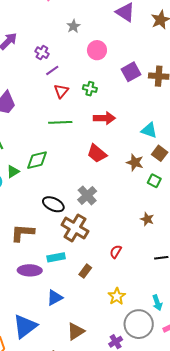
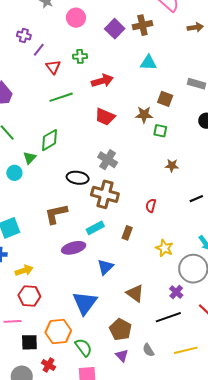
cyan triangle: (149, 130) -> (148, 63), moved
green square: (154, 181) -> (160, 131), moved
brown triangle: (76, 331) -> (135, 293), turned -36

